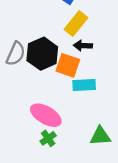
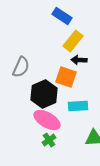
black hexagon: (42, 54) -> (44, 94), moved
cyan rectangle: (84, 85) -> (78, 106), moved

